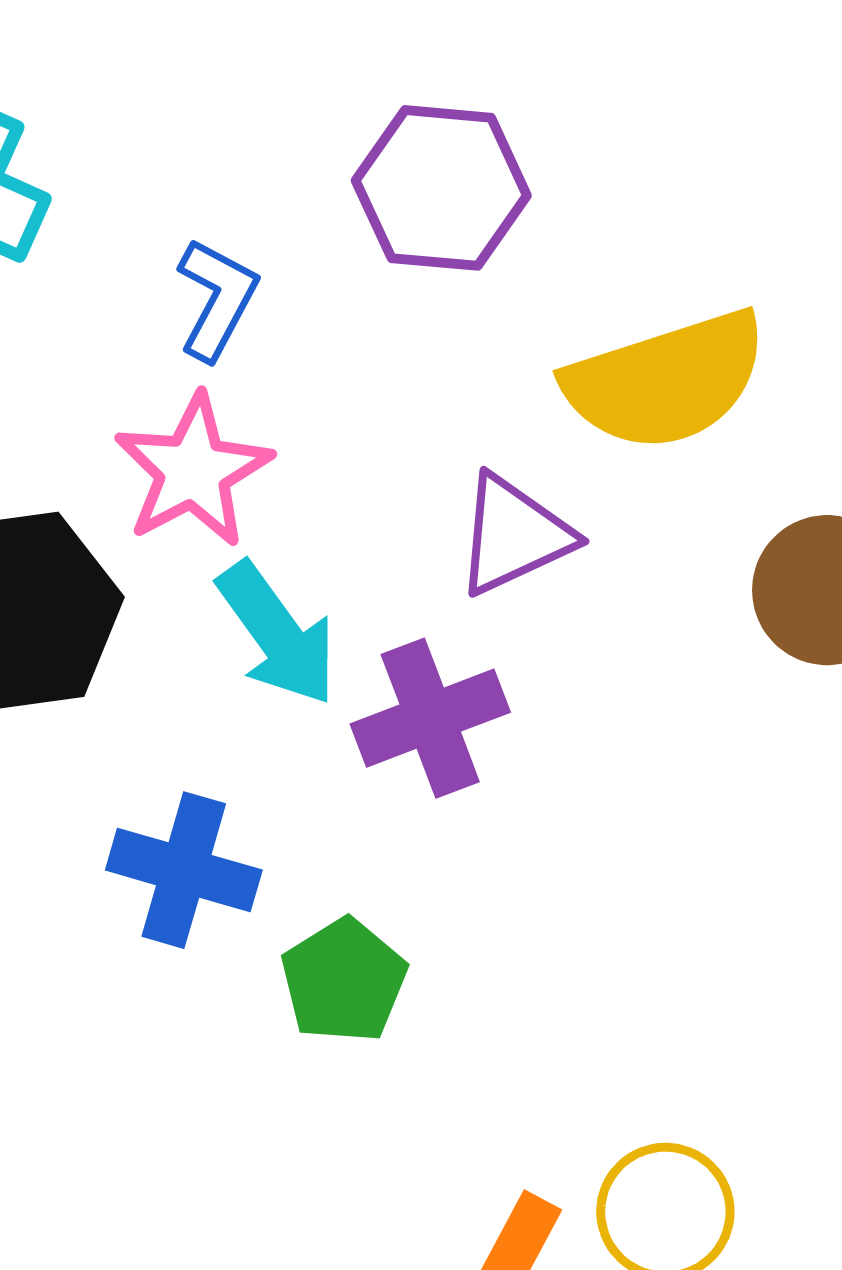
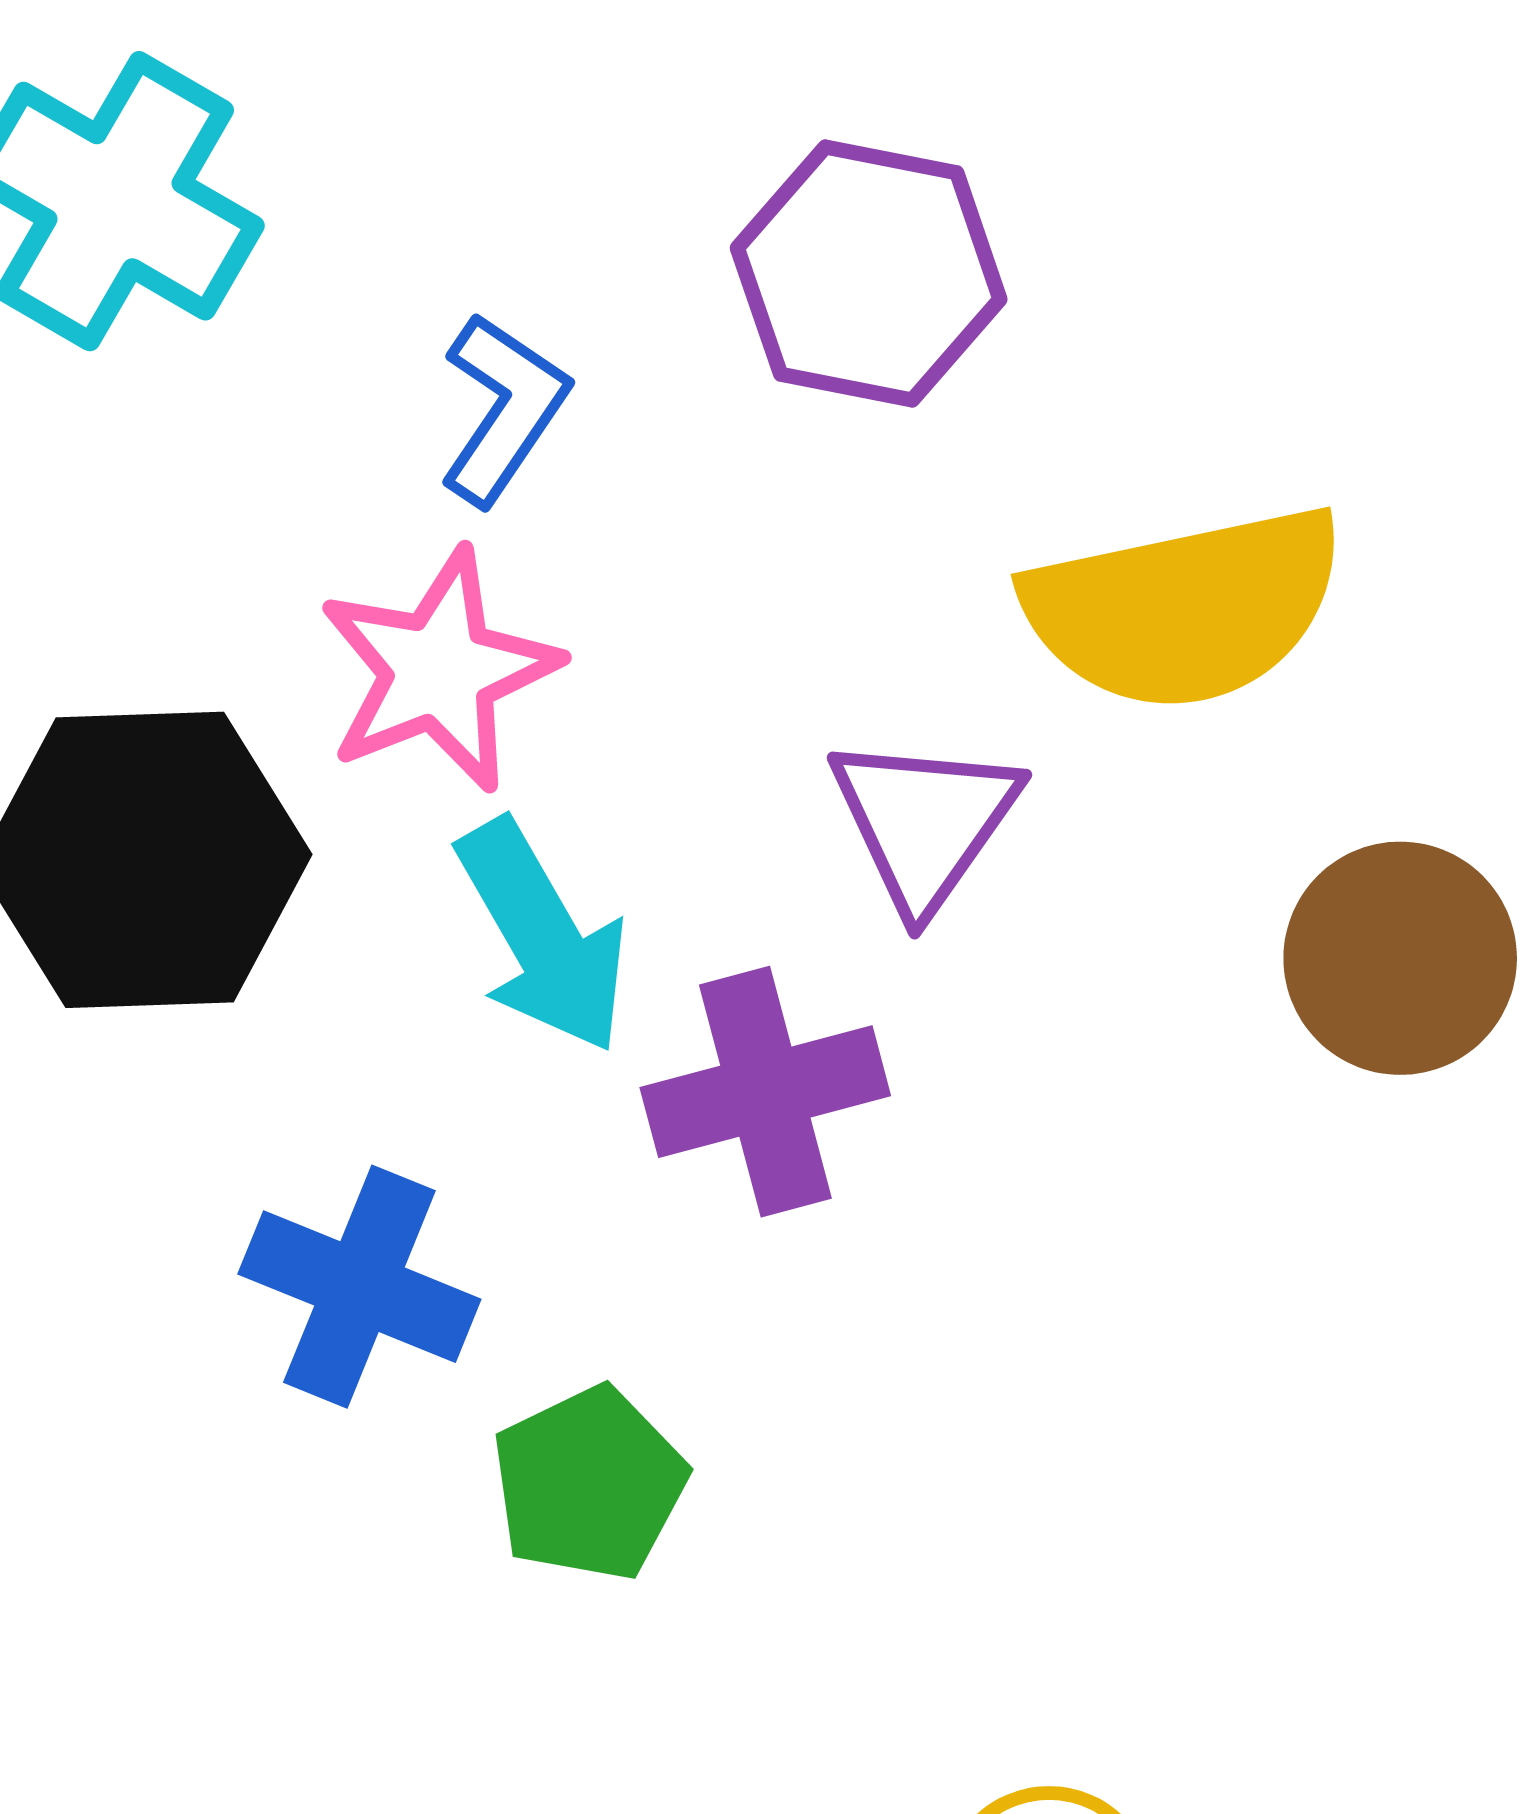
purple triangle: (514, 535) -> (925, 822), turned -36

